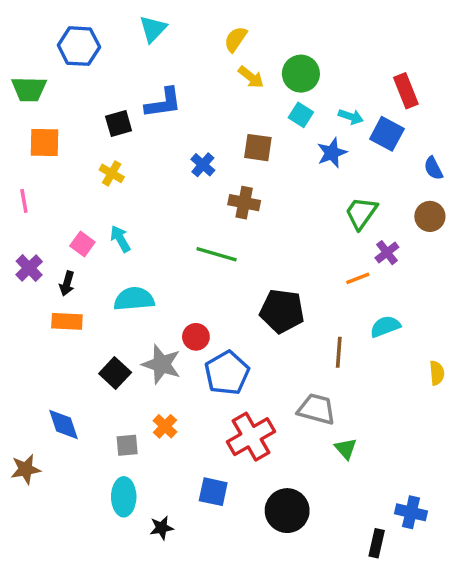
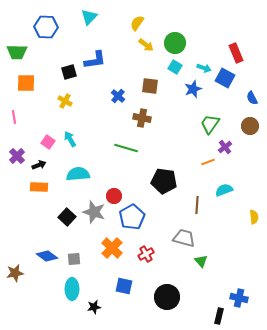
black arrow: (67, 284) -> (39, 165), turned -128
blue diamond: (63, 425) -> (47, 256), moved, turned -35
orange cross: (165, 426) -> (112, 248), moved, size x1.5
red cross: (251, 437) -> (146, 254), size x0.6

